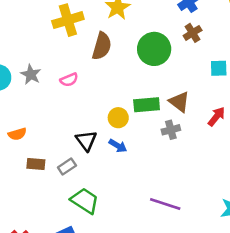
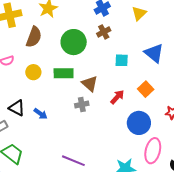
green rectangle: (147, 105) -> (64, 73), moved
yellow circle: (118, 118) -> (33, 72), moved
black triangle: (86, 141) -> (17, 108), turned -30

